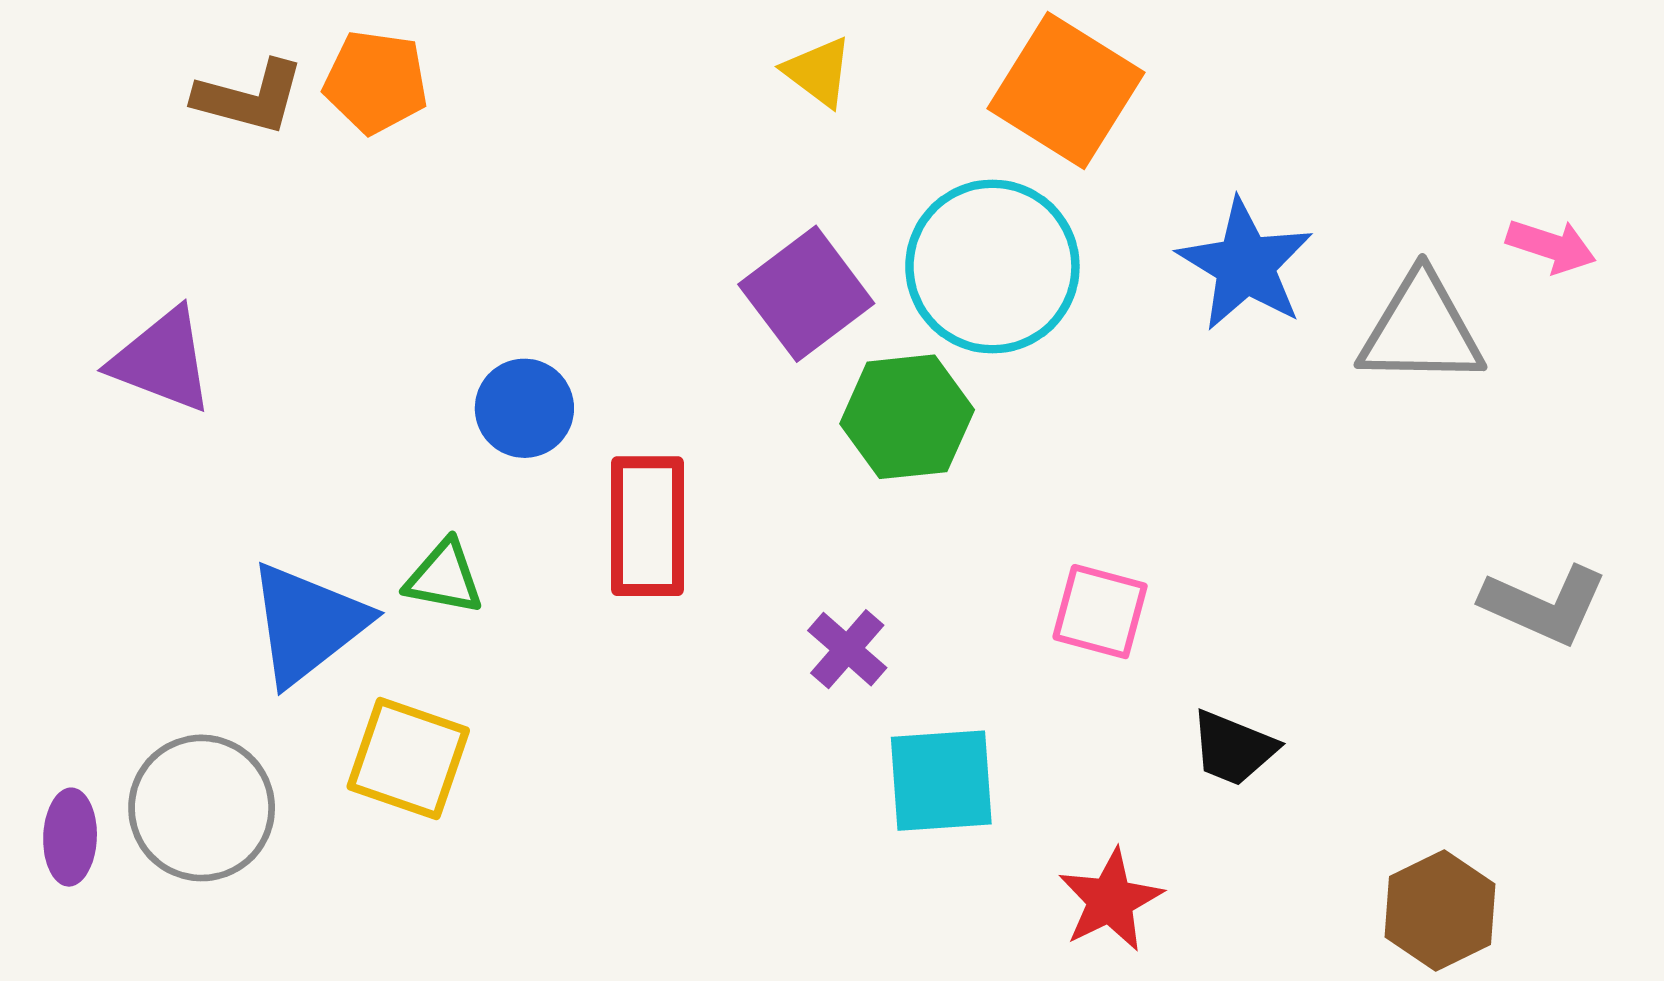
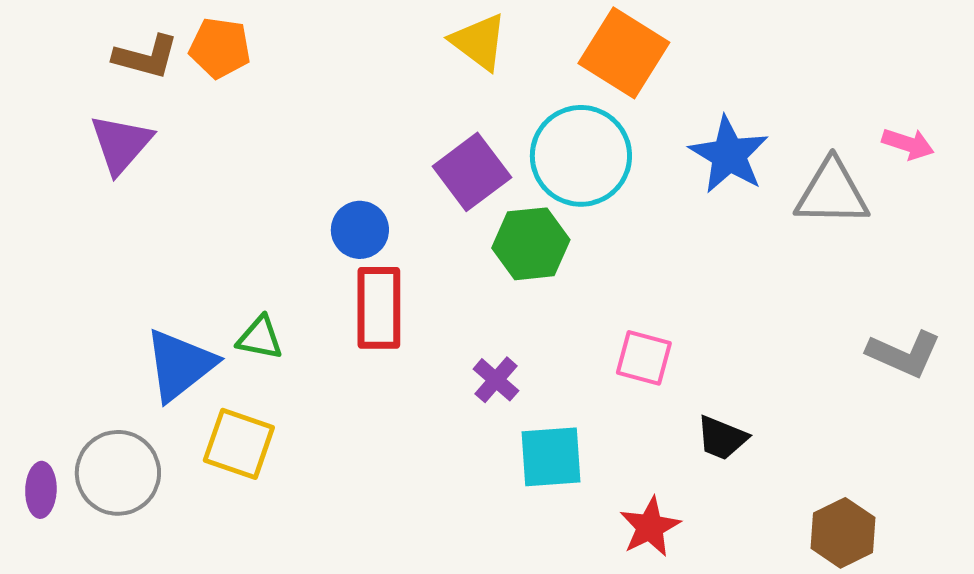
yellow triangle: (818, 72) -> (479, 42), size x1.4
purple triangle: (162, 360) -> (121, 144), moved, turned 50
blue circle: (524, 408) -> (360, 230), moved

